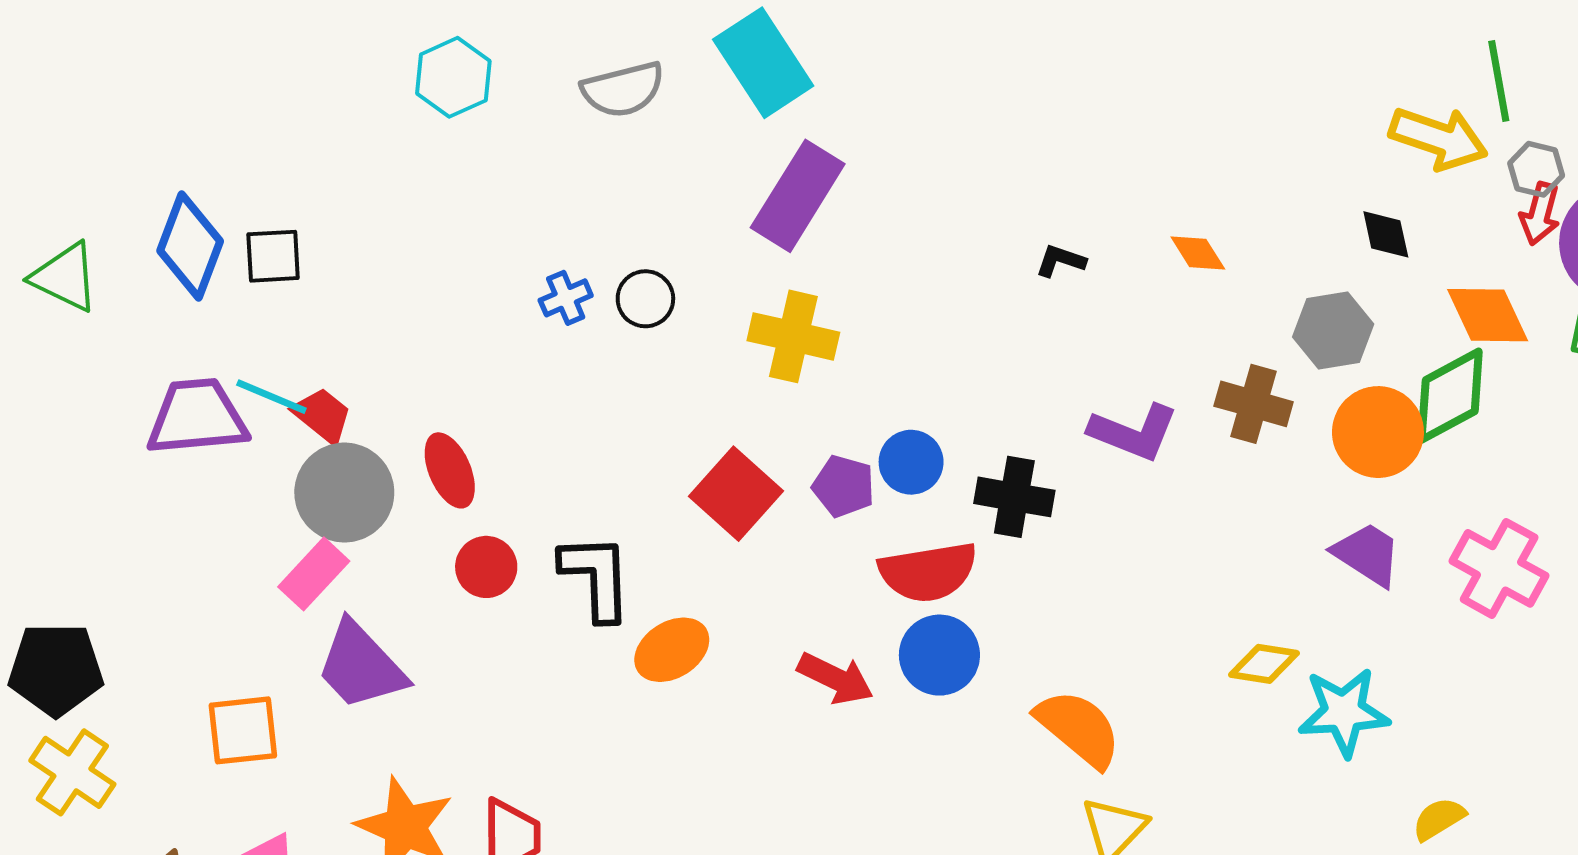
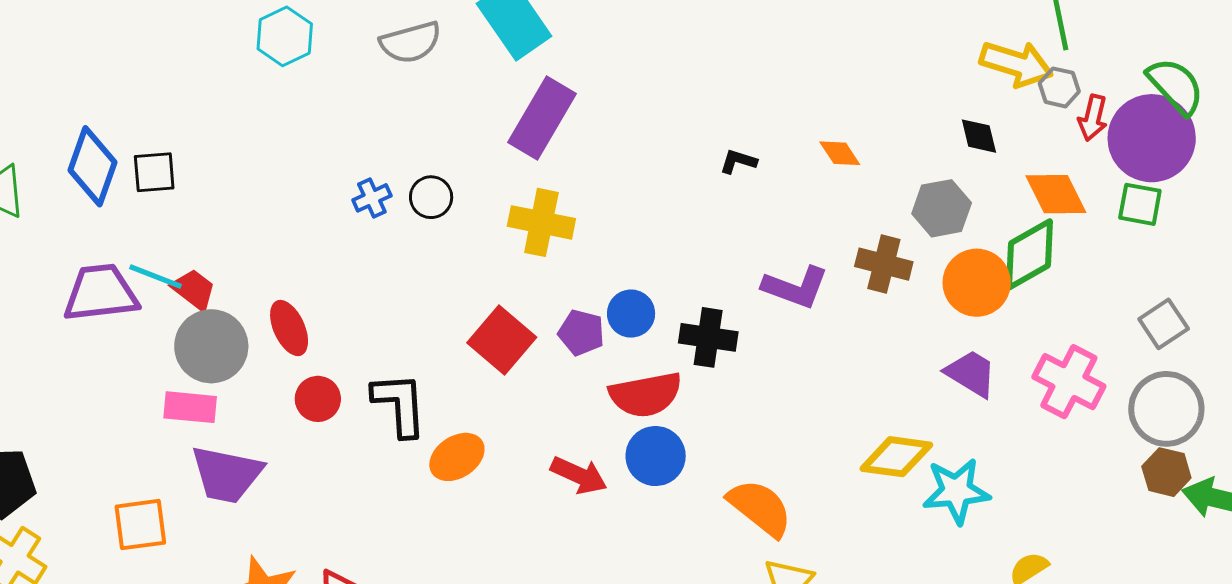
gray hexagon: (1536, 169) -> (1059, 87), moved
pink rectangle: (314, 574) -> (190, 407), turned 54
yellow diamond: (1264, 664) -> (896, 457), size x1.4
purple trapezoid: (361, 666) -> (227, 474), turned -34

